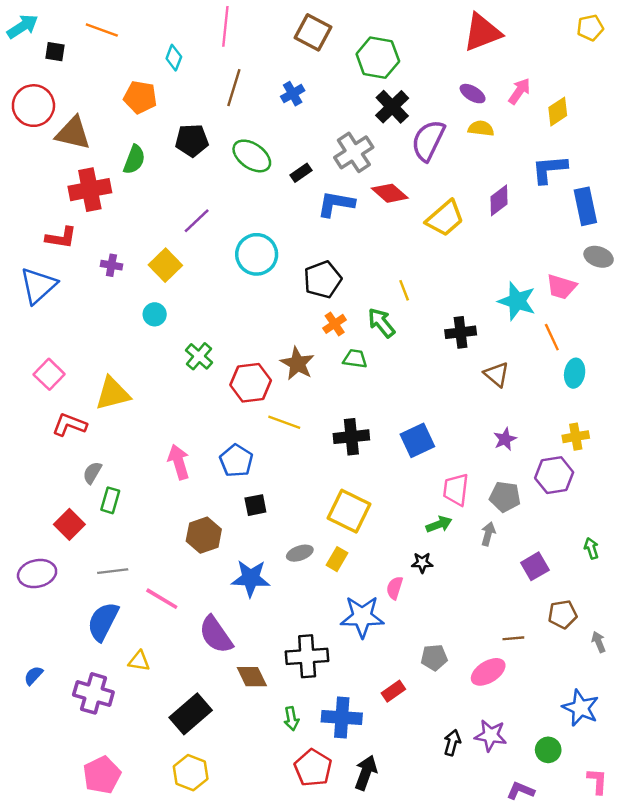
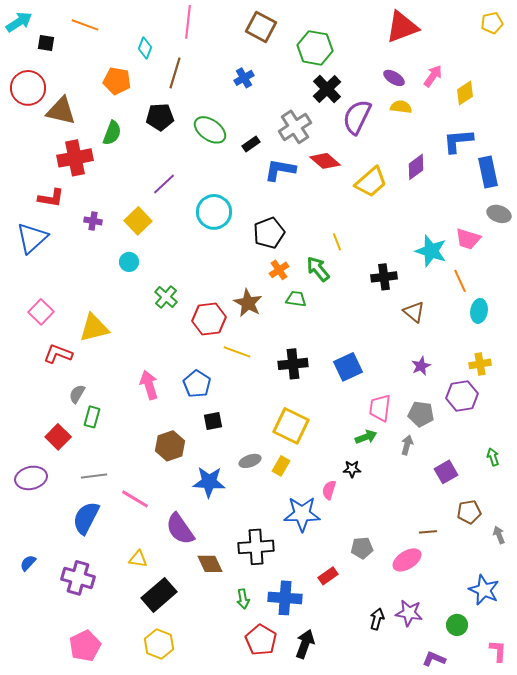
brown line: (234, 88) -> (175, 73), moved
yellow triangle: (139, 661) -> (138, 559), moved

